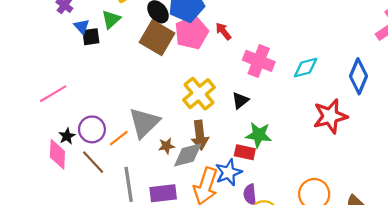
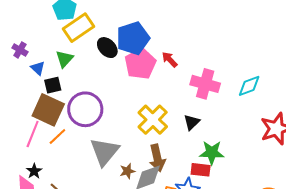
black square: (91, 37) -> (53, 85), moved
brown square: (157, 38) -> (48, 110), moved
pink line: (53, 94) -> (33, 134), moved, turned -32
purple circle: (92, 129) -> (85, 109), moved, size x1.4
orange line: (119, 138) -> (57, 137), moved

